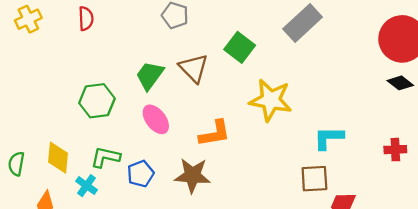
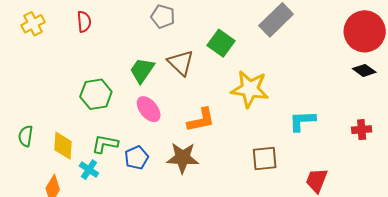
green semicircle: (16, 164) -> (26, 136), moved
brown square: (314, 179) -> (265, 159), moved

